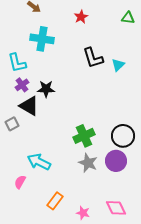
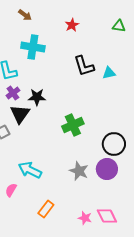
cyan triangle: (118, 65) -> (109, 73), turned 32
black triangle: (29, 106) -> (20, 114), turned 35
green cross: (84, 136) -> (73, 125), moved
pink star: (83, 213) -> (85, 218), moved

